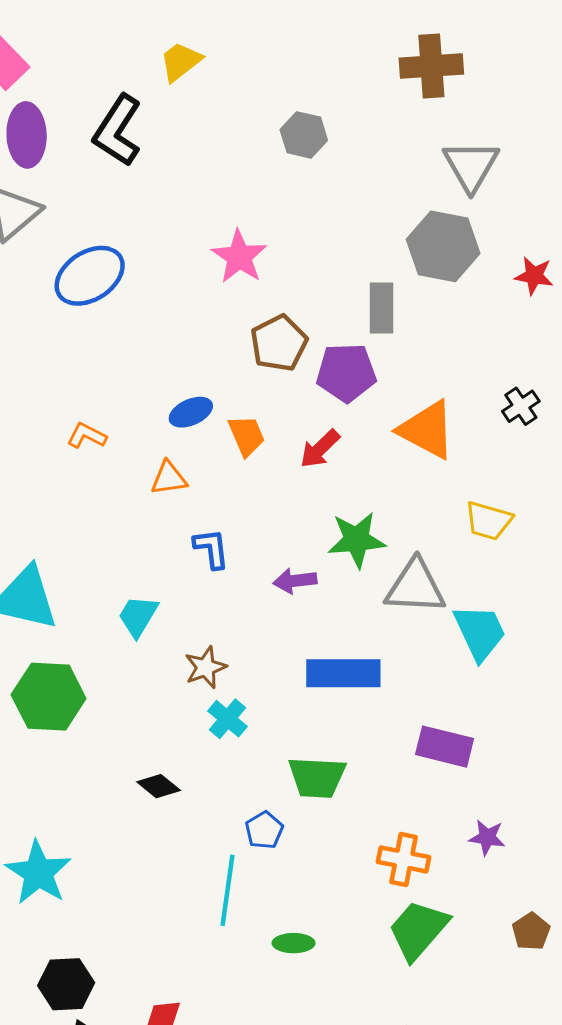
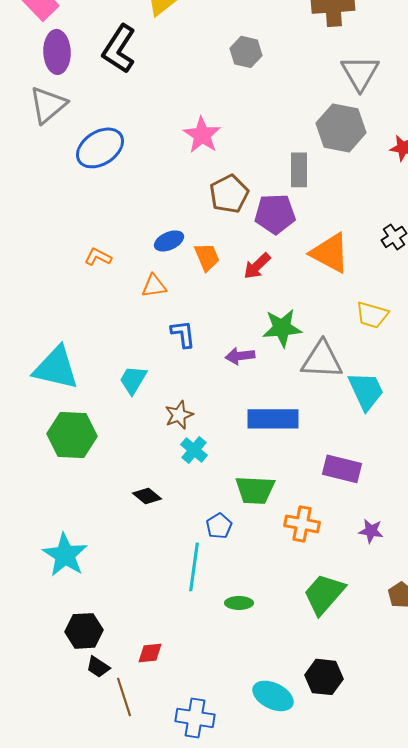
orange cross: (404, 859) -> (302, 524), moved

